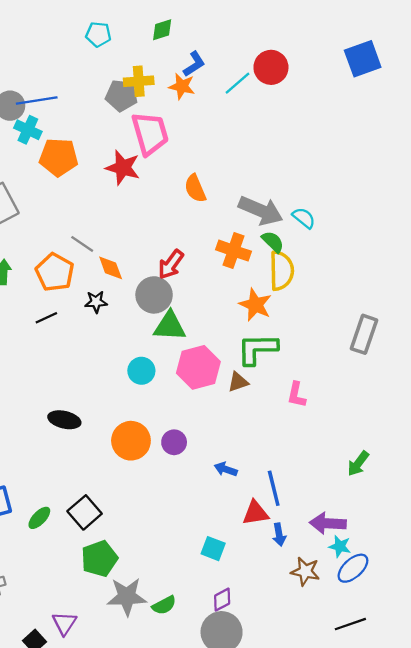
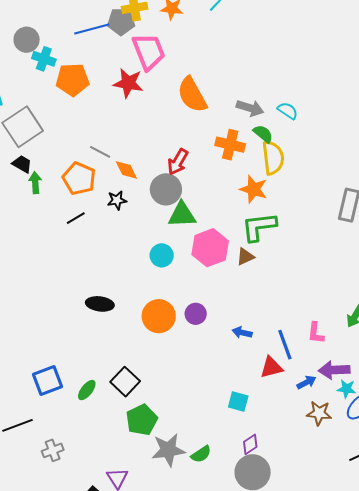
blue line: (37, 101) -> (92, 29), moved
orange semicircle: (195, 188) -> (192, 95), size x1.5
gray arrow: (261, 211) -> (250, 108), size x0.7
pink L-shape: (296, 395) -> (316, 333), moved
blue arrow: (279, 535) -> (306, 382), moved, turned -102

